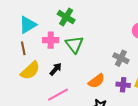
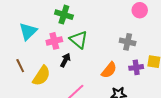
brown line: (23, 48) -> (20, 66), moved
black arrow: (56, 69) -> (65, 60), moved

